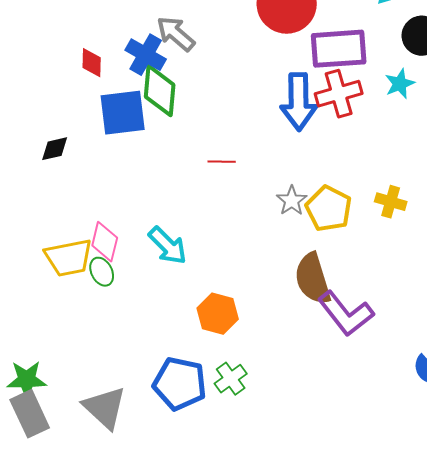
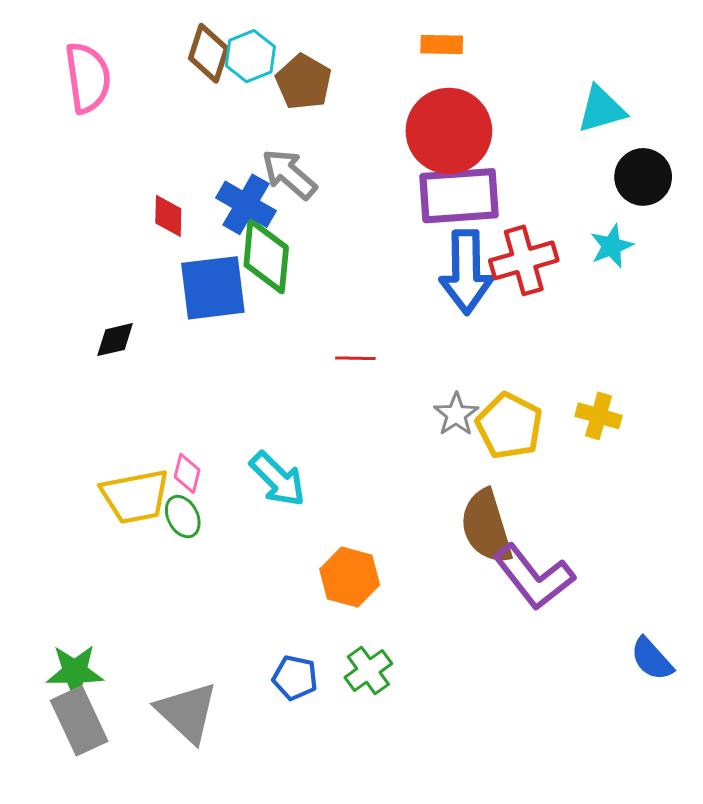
purple rectangle: (339, 49) -> (459, 196), moved
pink diamond: (105, 242) -> (187, 473), size x0.7
blue pentagon: (180, 384) -> (295, 678), size x0.6

